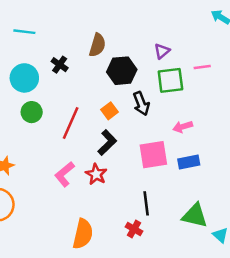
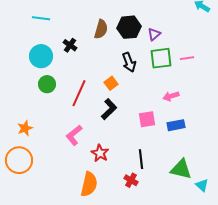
pink line: (202, 67) -> (187, 58), moved
black hexagon: (122, 71) -> (129, 27), moved
black arrow: (141, 104) -> (129, 62), moved
pink square: (153, 155) -> (147, 119), size x0.7
red star: (96, 174) -> (100, 153), moved

